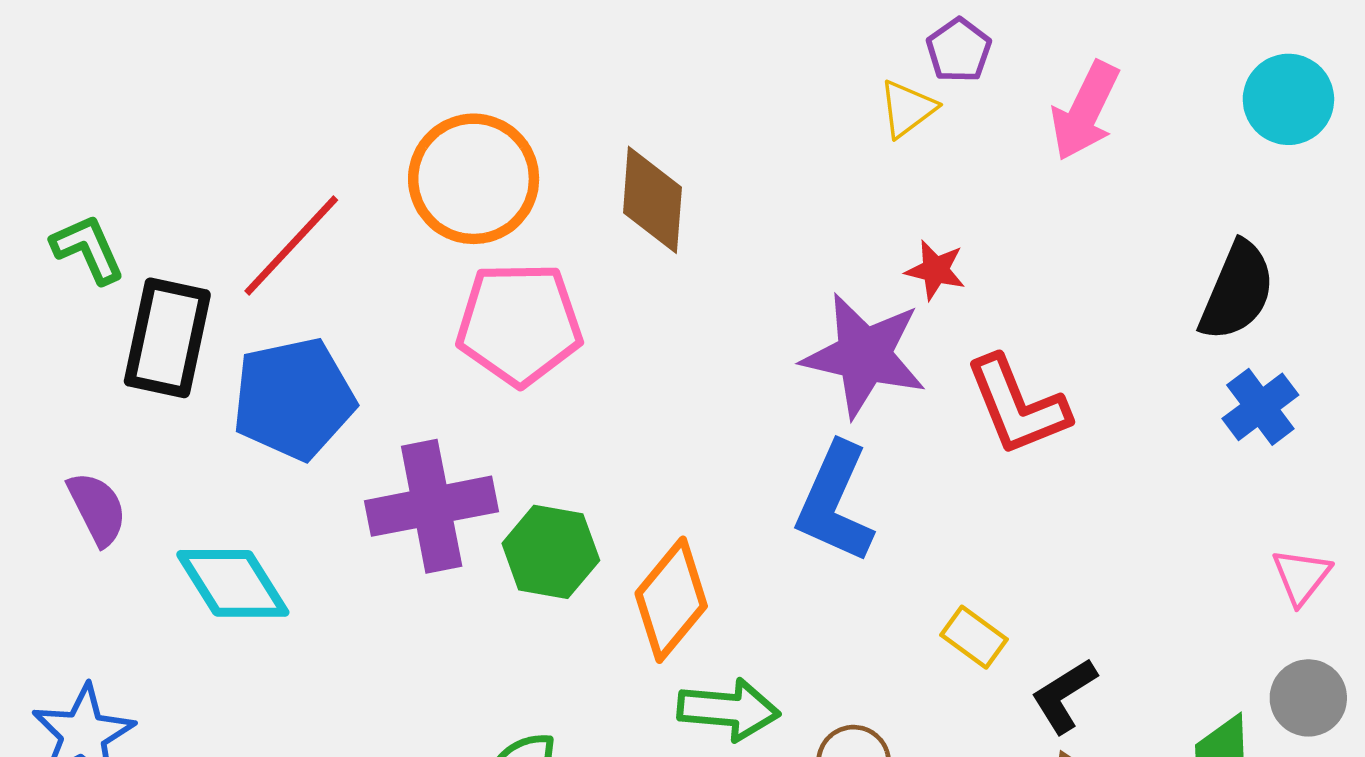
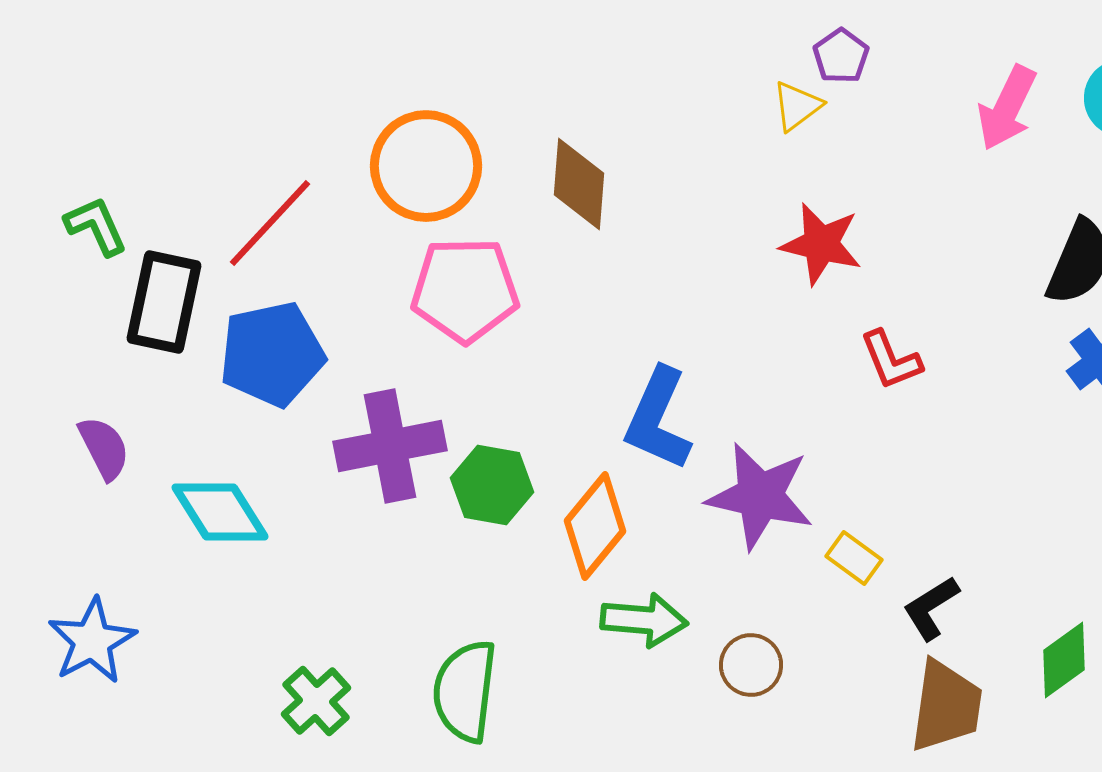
pink arrow: (1085, 111) -> (1007, 108), moved
red star: (935, 270) -> (821, 244), size x1.6
purple star: (864, 355) -> (760, 496), moved
red L-shape: (1017, 406) -> (891, 360), size x0.7
blue L-shape: (835, 503) -> (658, 419), moved

